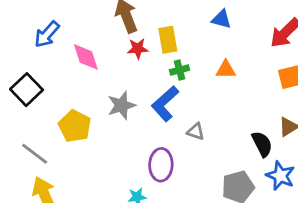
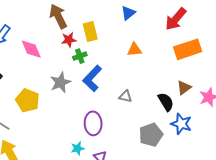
blue triangle: (221, 19) -> (128, 13), turned -49
green cross: (179, 70) -> (80, 56), moved
gray triangle: (196, 132) -> (125, 96), moved

